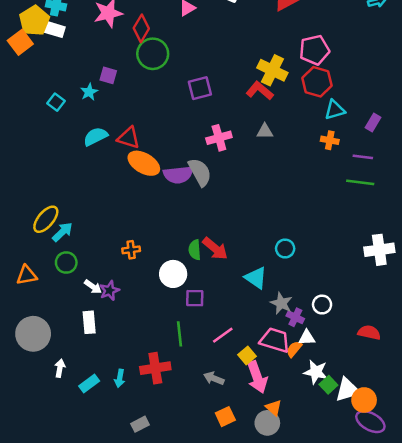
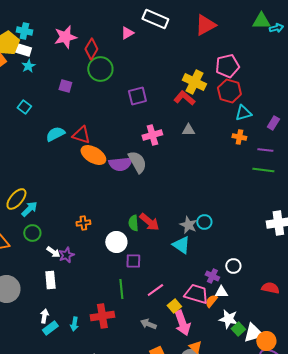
cyan star: (89, 92) -> (28, 66), moved
gray star: (281, 303) -> (188, 225), moved
white arrow: (60, 368) -> (44, 316), moved

